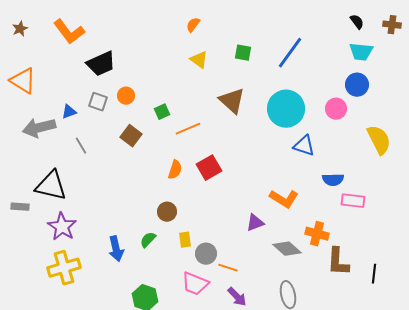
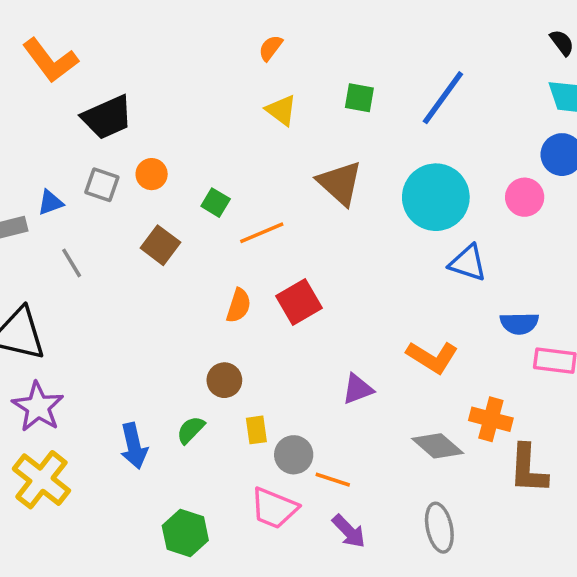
green square: (162, 112) -> (216, 203), turned -35
purple triangle: (255, 223) -> (358, 389), moved
yellow cross: (64, 268) -> (41, 480), turned -36

